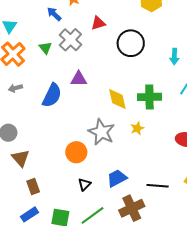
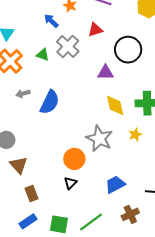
green triangle: (45, 48) -> (43, 55), turned -32
purple triangle: (79, 79) -> (106, 73), moved
gray arrow: (15, 88) -> (23, 94), moved
black triangle: (84, 184) -> (70, 183), moved
brown cross: (132, 208) -> (130, 214), size x0.7

